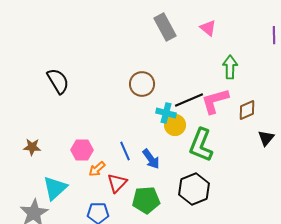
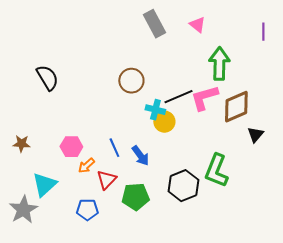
green arrow: (230, 67) -> (219, 64), size x1.4
brown diamond: (247, 110) -> (236, 107), size x1.6
green L-shape: (201, 145) -> (216, 171), moved

